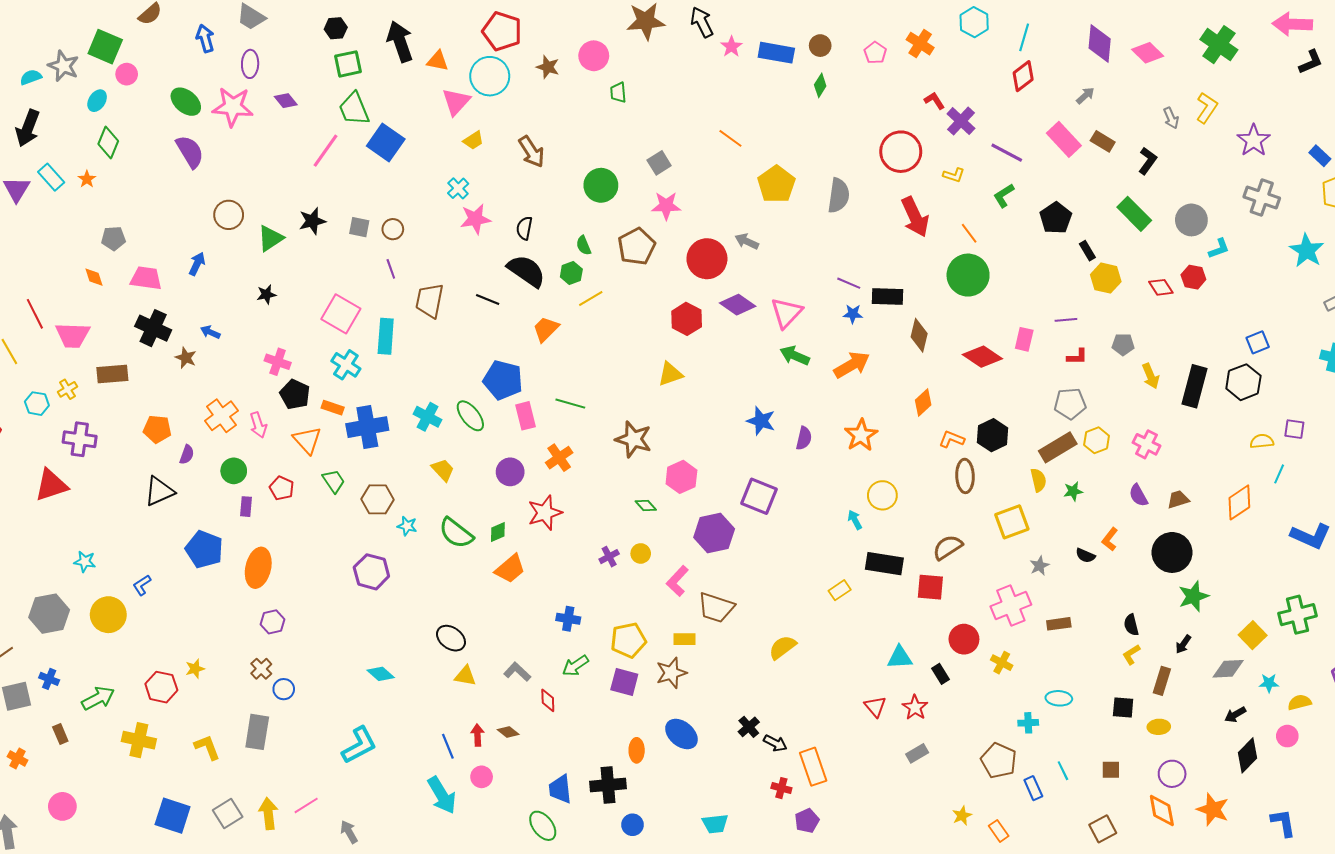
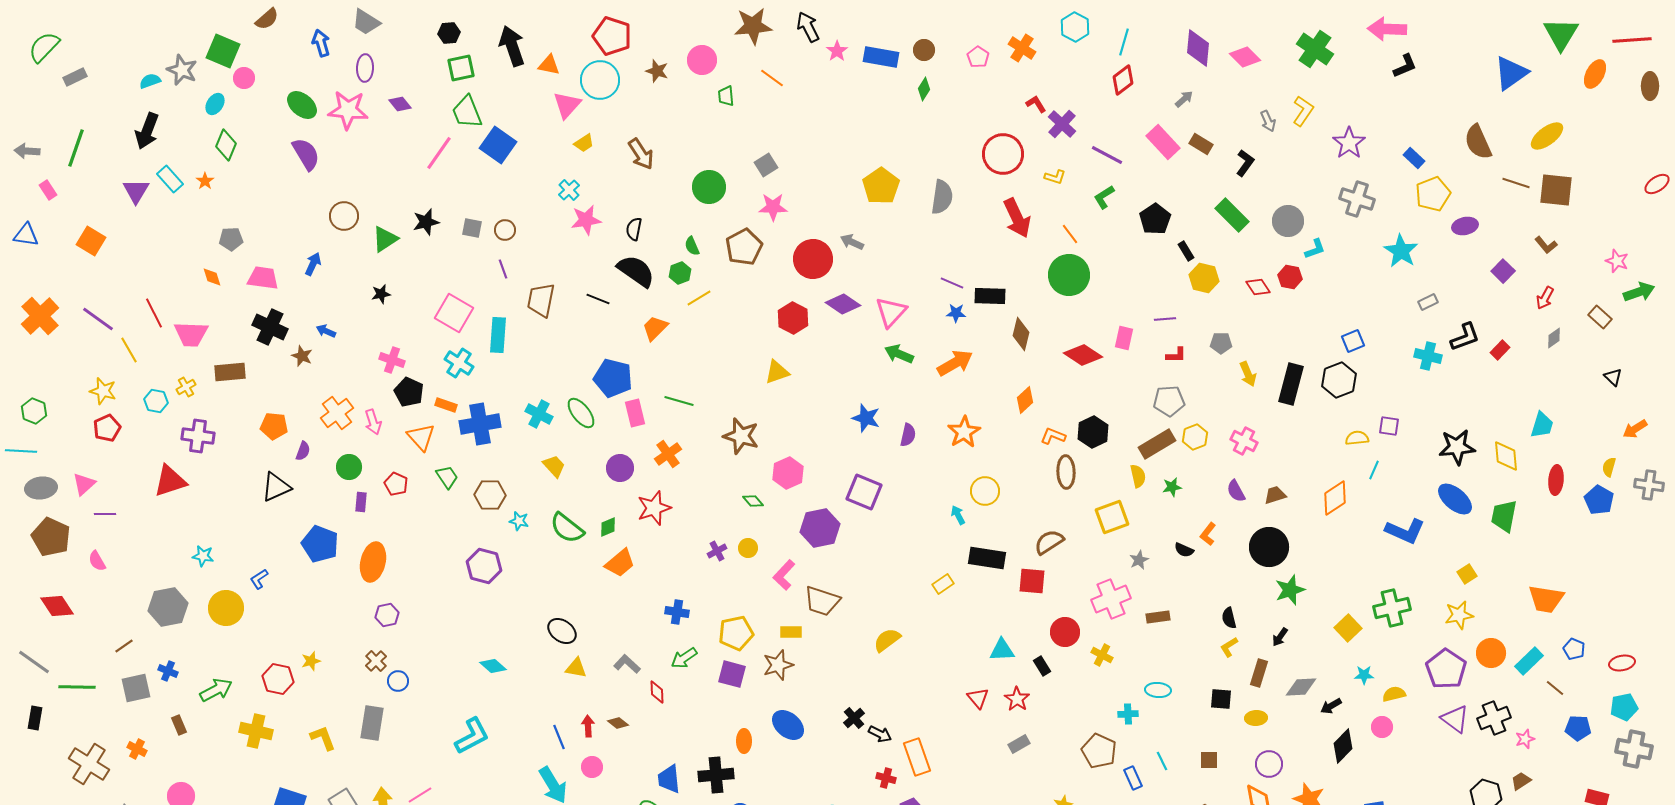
orange line: (730, 138) -> (772, 78), moved
gray diamond: (1228, 669) -> (1301, 687), moved

